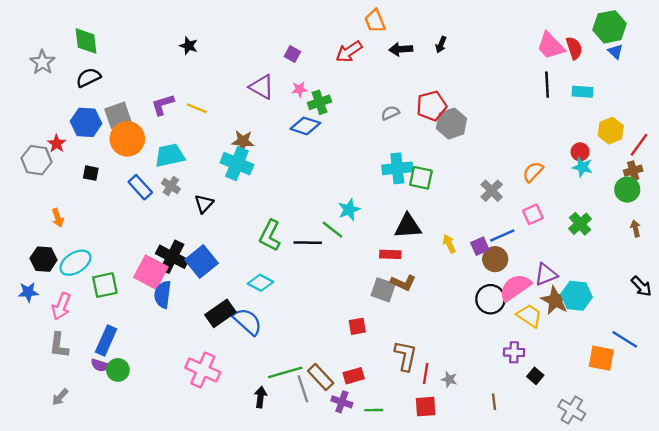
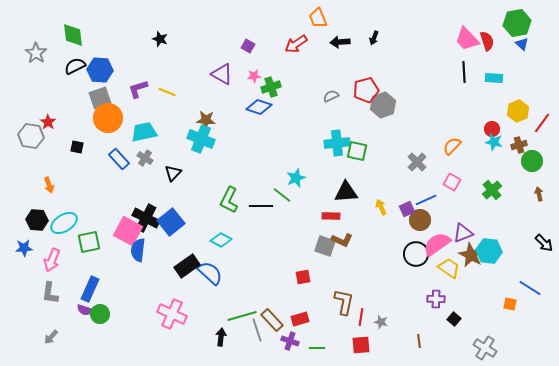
blue hexagon: (86, 122) -> (100, 70), moved
brown cross: (633, 171) -> (519, 145), moved
pink square: (533, 214) -> (452, 182), turned -36
orange square: (601, 358) -> (510, 304), size x0.6

